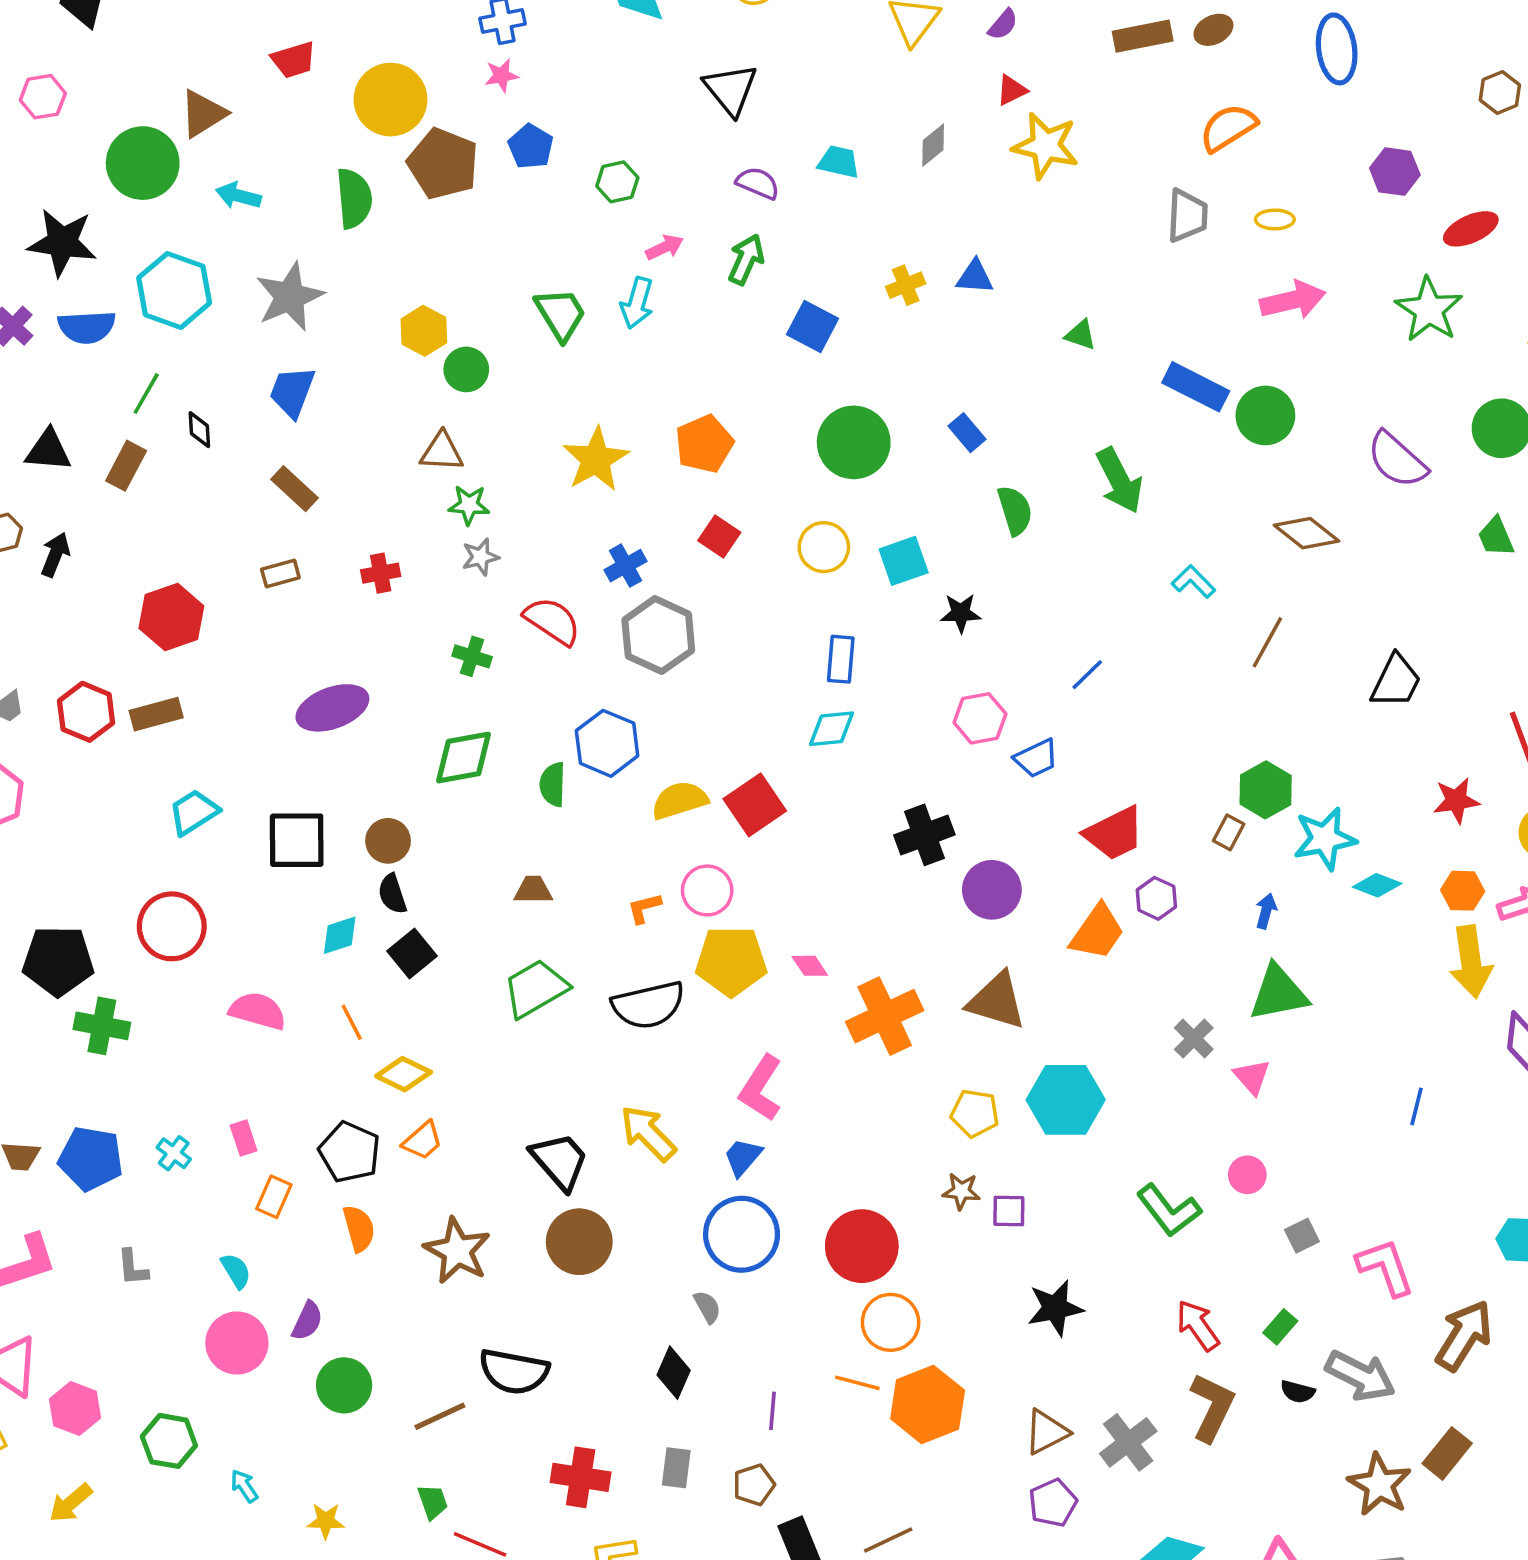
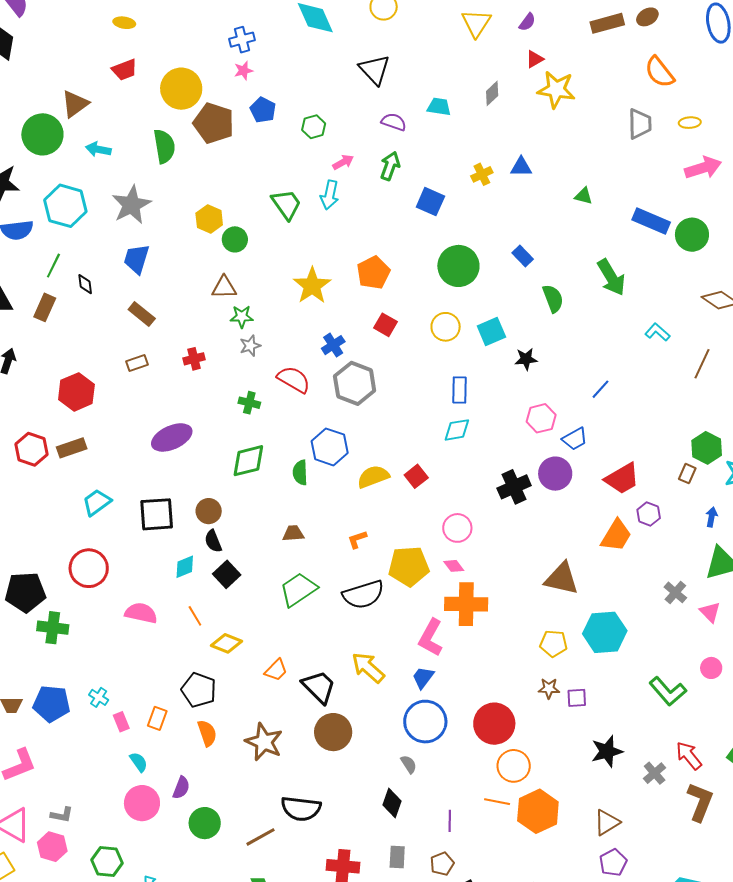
orange semicircle: (1228, 128) -> (660, 72), turned -92
red square: (755, 805) -> (416, 476), size x0.7
pink circle: (707, 890) -> (457, 528), moved
purple circle: (992, 890) -> (555, 474), moved
orange cross: (885, 1016) -> (466, 604), moved, turned 30
pink rectangle: (244, 1138) -> (121, 722), moved
orange trapezoid: (423, 1141) -> (276, 670), moved
gray L-shape: (133, 1267) -> (62, 815), moved, turned -70
gray cross: (1128, 1442) -> (655, 773), moved, size x0.7

